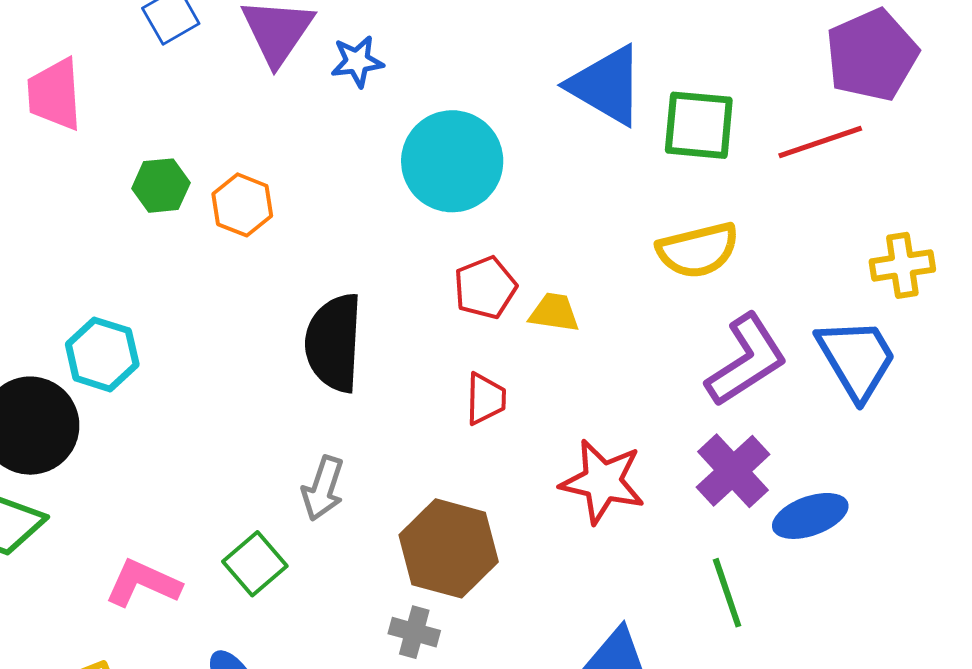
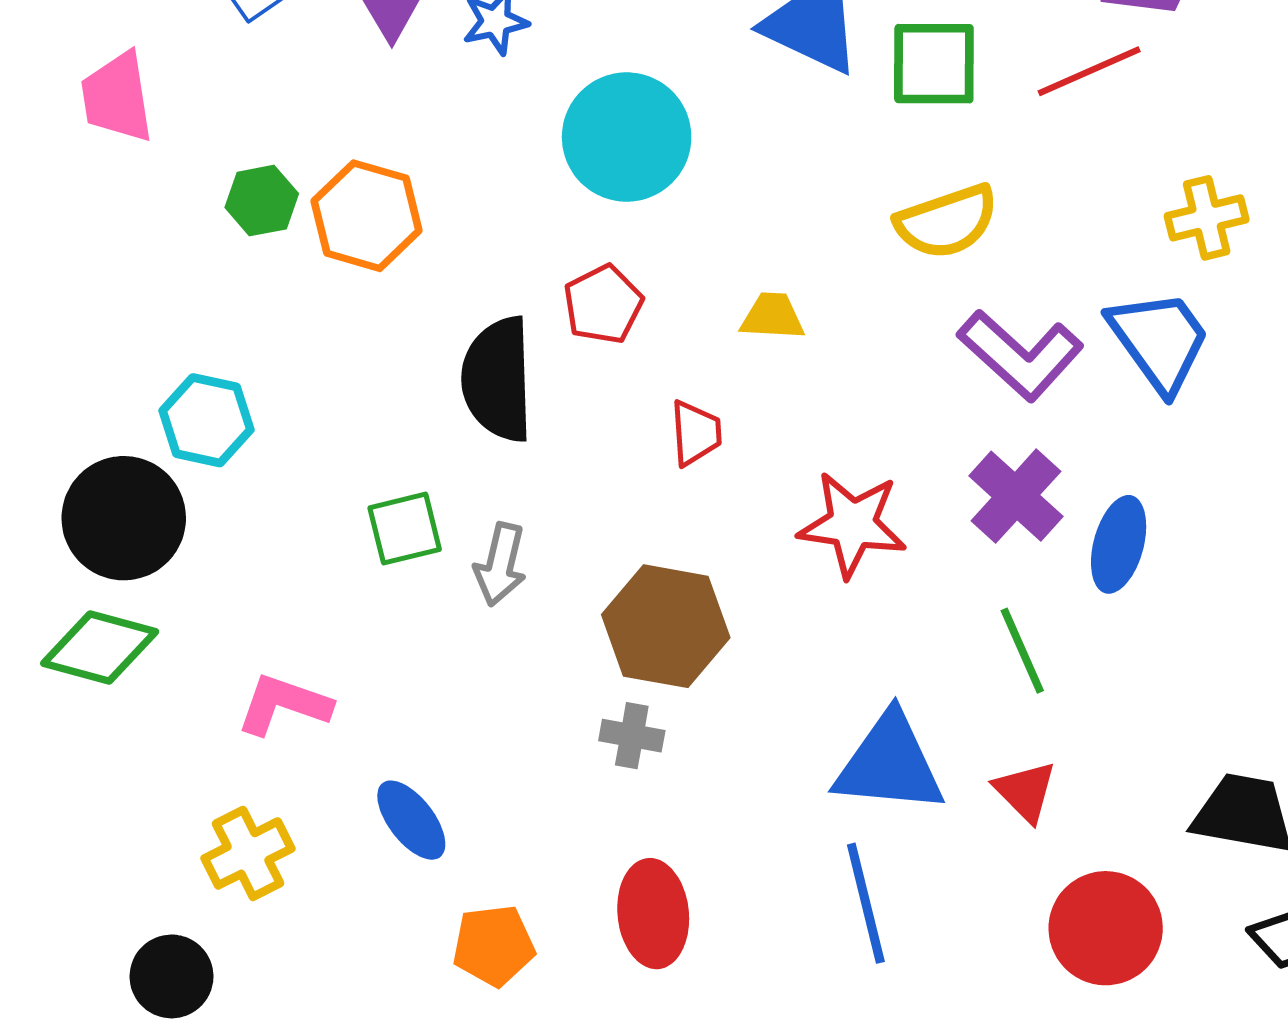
orange hexagon: (242, 205) -> (367, 216), size x1.4
red pentagon: (485, 288) -> (603, 304), moved
purple L-shape: (746, 360) -> (1020, 355), turned 80
blue ellipse: (810, 516) -> (1119, 544), turned -50
green square: (255, 564) -> (405, 529), moved, turned 32

